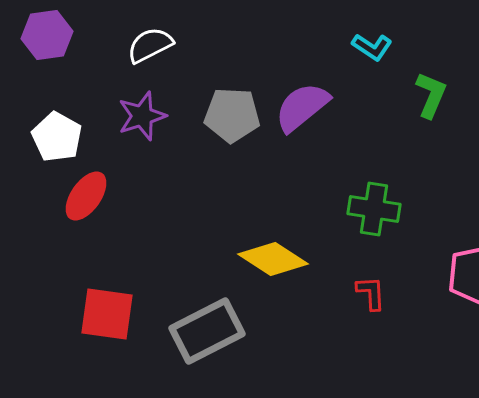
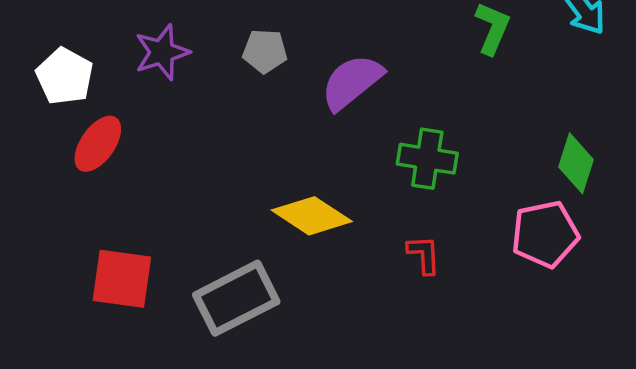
purple semicircle: (302, 107) -> (352, 82), moved
gray pentagon: (232, 115) -> (265, 51), size x0.7

